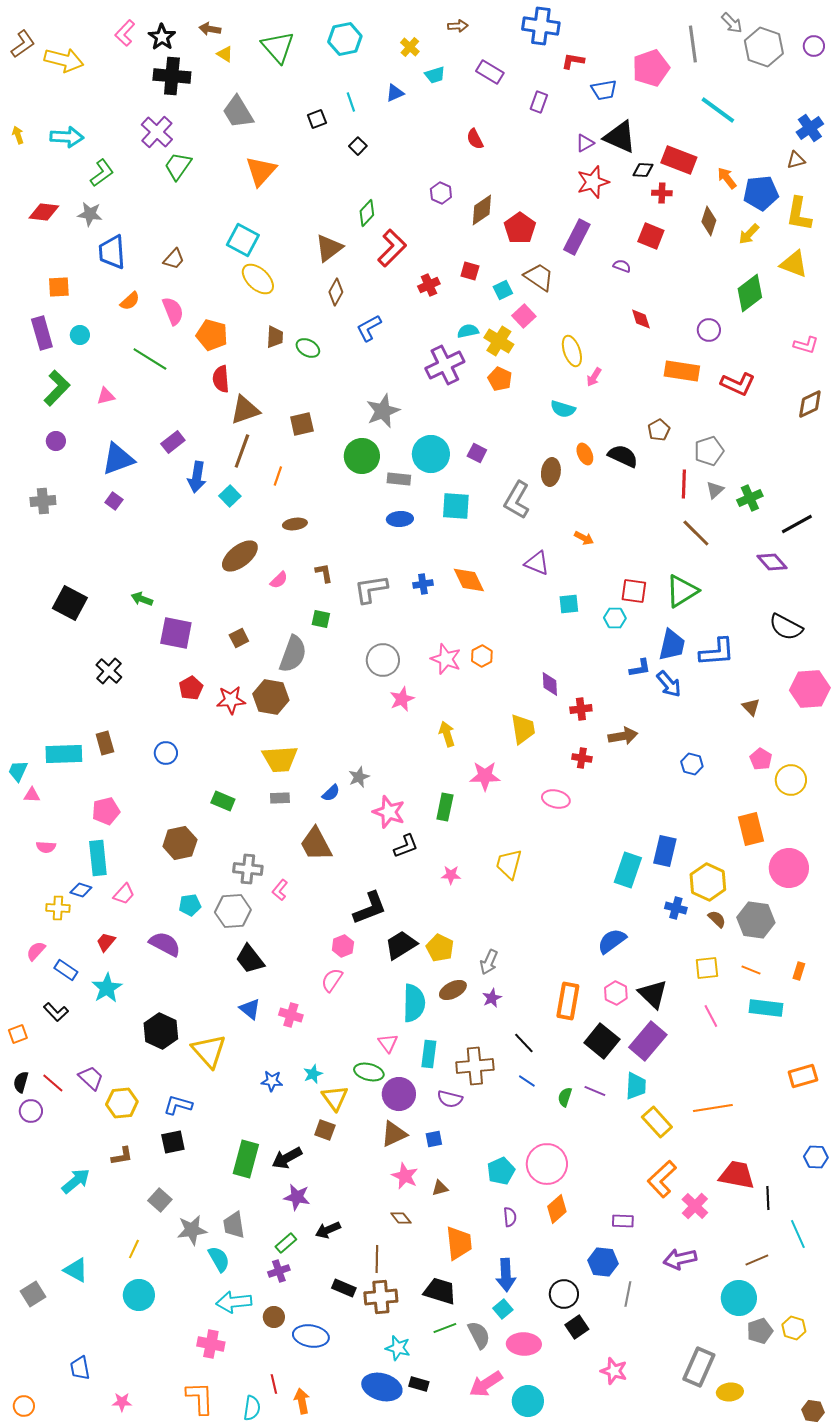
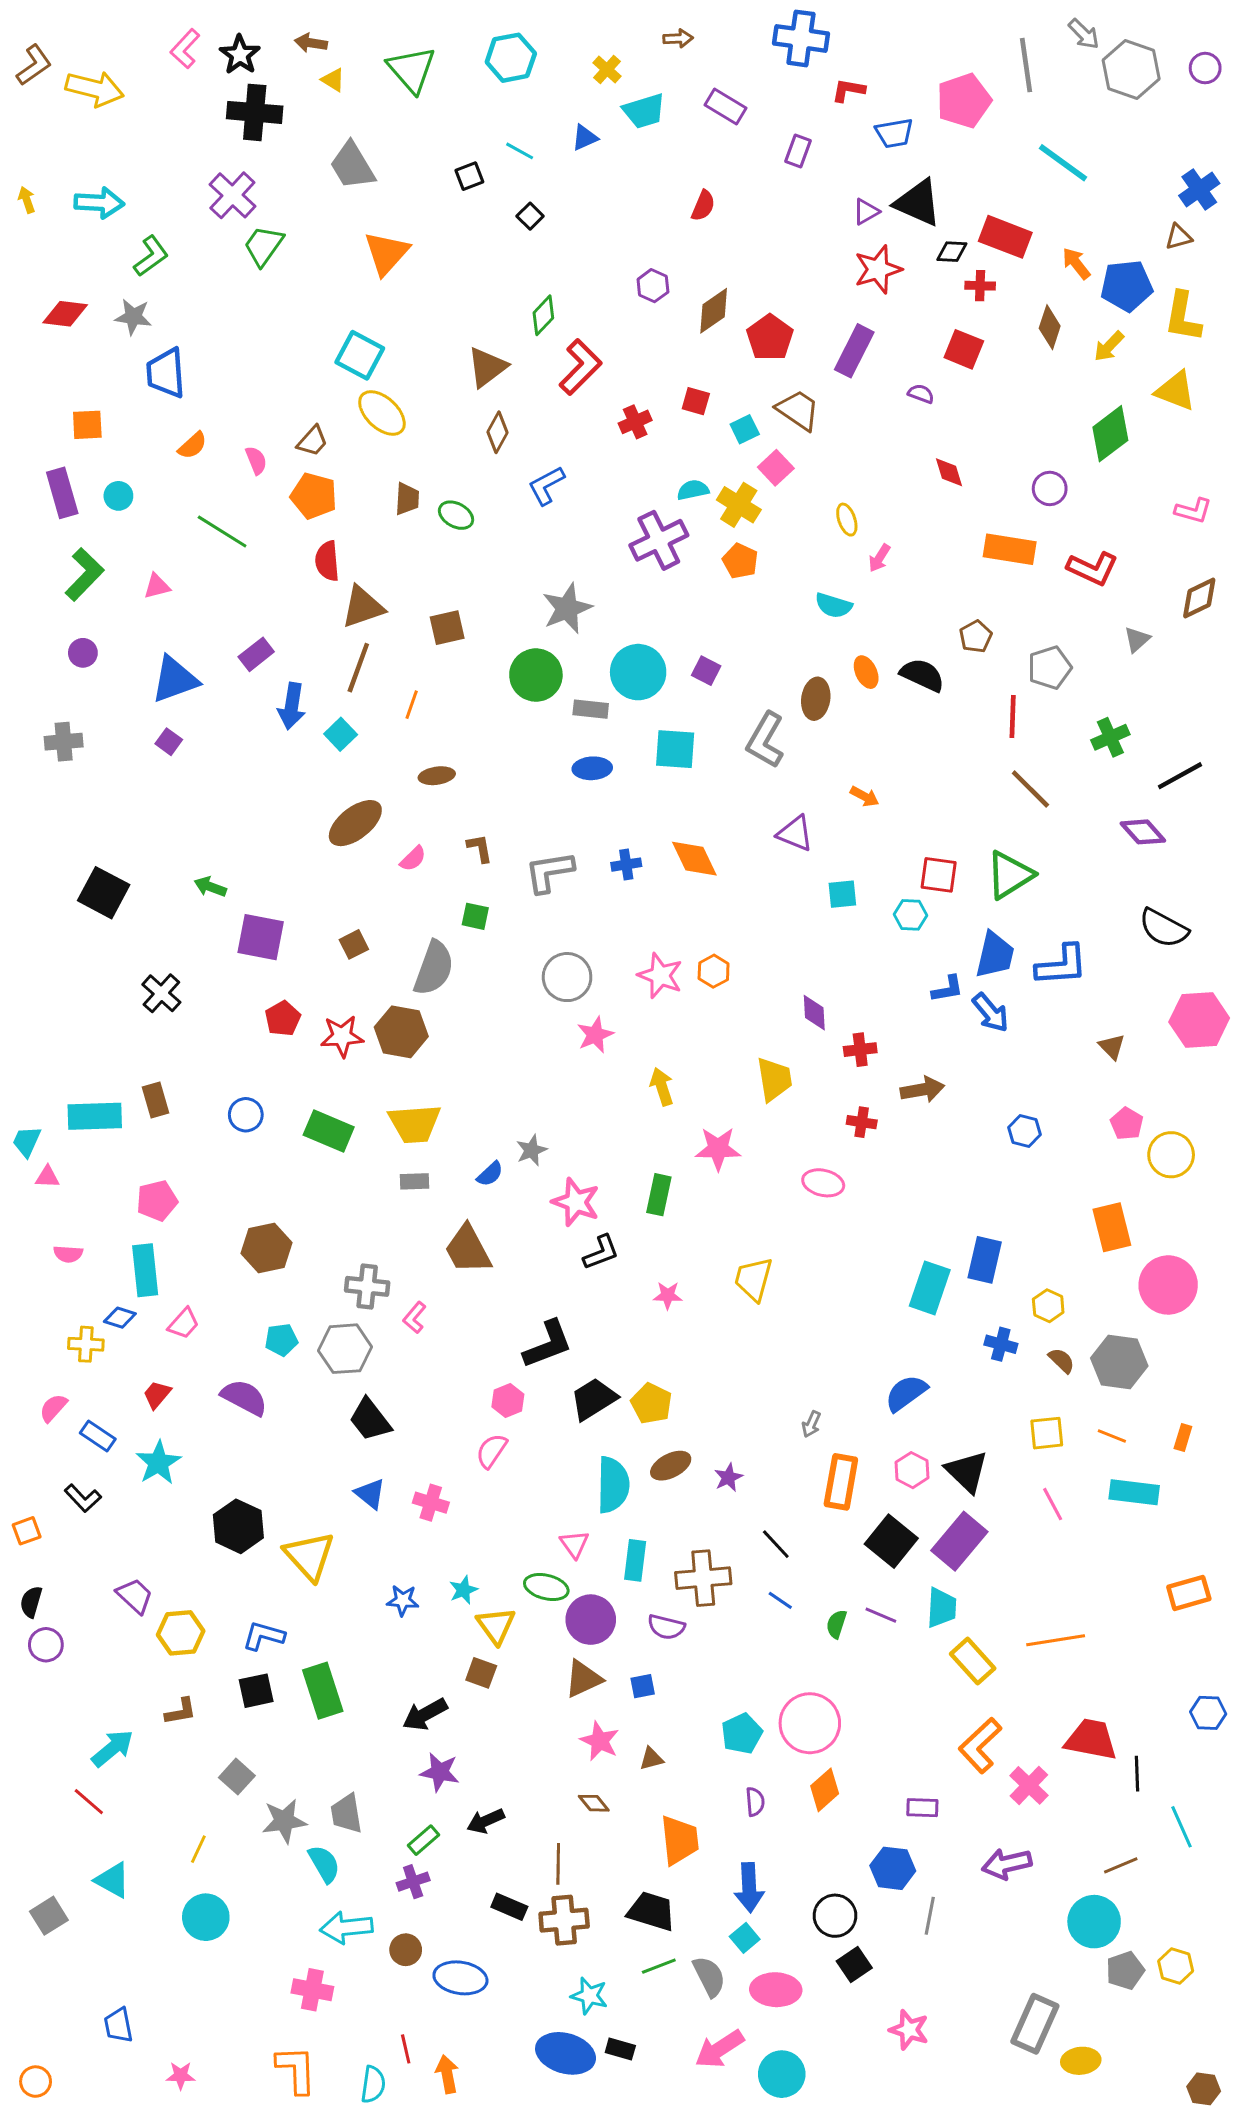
cyan trapezoid: (435, 75) -> (644, 111), size x1.4
cyan line: (351, 102) -> (520, 151), turned -42
red semicircle: (475, 139) -> (703, 206), turned -130
brown trapezoid: (174, 259) -> (312, 441), moved
pink semicircle: (173, 311) -> (256, 460), size x0.7
yellow ellipse: (572, 351) -> (847, 520), size x0.7
gray triangle: (715, 490) -> (1137, 639), moved
green rectangle: (223, 801) -> (329, 1131), moved, size x1.4
yellow hexagon: (708, 882) -> (1048, 1306), size x0.6
gray arrow: (489, 962) -> (811, 1424), moved, size x0.7
red line: (53, 1083) -> (89, 1802), moved
green rectangle: (246, 1159) -> (323, 1691), moved, turned -33

